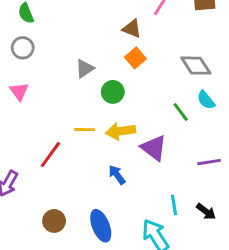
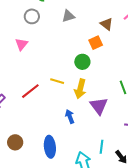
orange square: (135, 58) -> (96, 43), moved
gray triangle: (85, 69) -> (68, 16), moved
yellow arrow: (121, 131) -> (80, 89), turned -84
brown circle: (54, 221) -> (15, 142), moved

